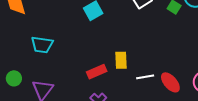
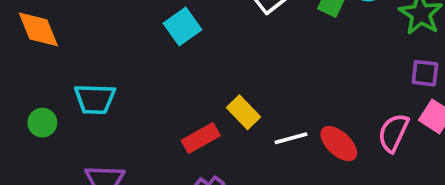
yellow rectangle: (121, 60) -> (243, 112), turned -36
green circle: (14, 78) -> (42, 123), moved

